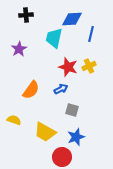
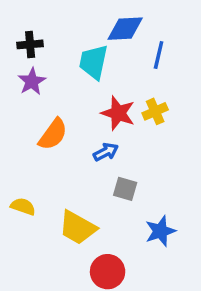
black cross: (26, 15) -> (30, 44), moved
orange semicircle: (31, 90) -> (53, 134), moved
blue star: (76, 137) -> (160, 231), moved

